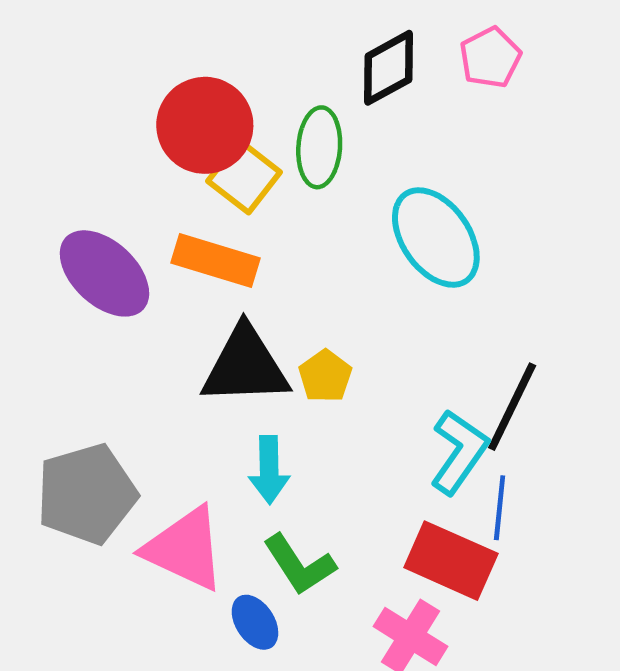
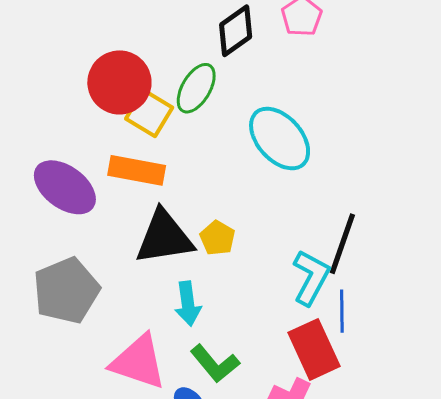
green ellipse: (319, 147) -> (196, 88), turned 33
gray pentagon: (87, 494) -> (66, 291), moved
red rectangle: (451, 561) -> (314, 349), turned 48

